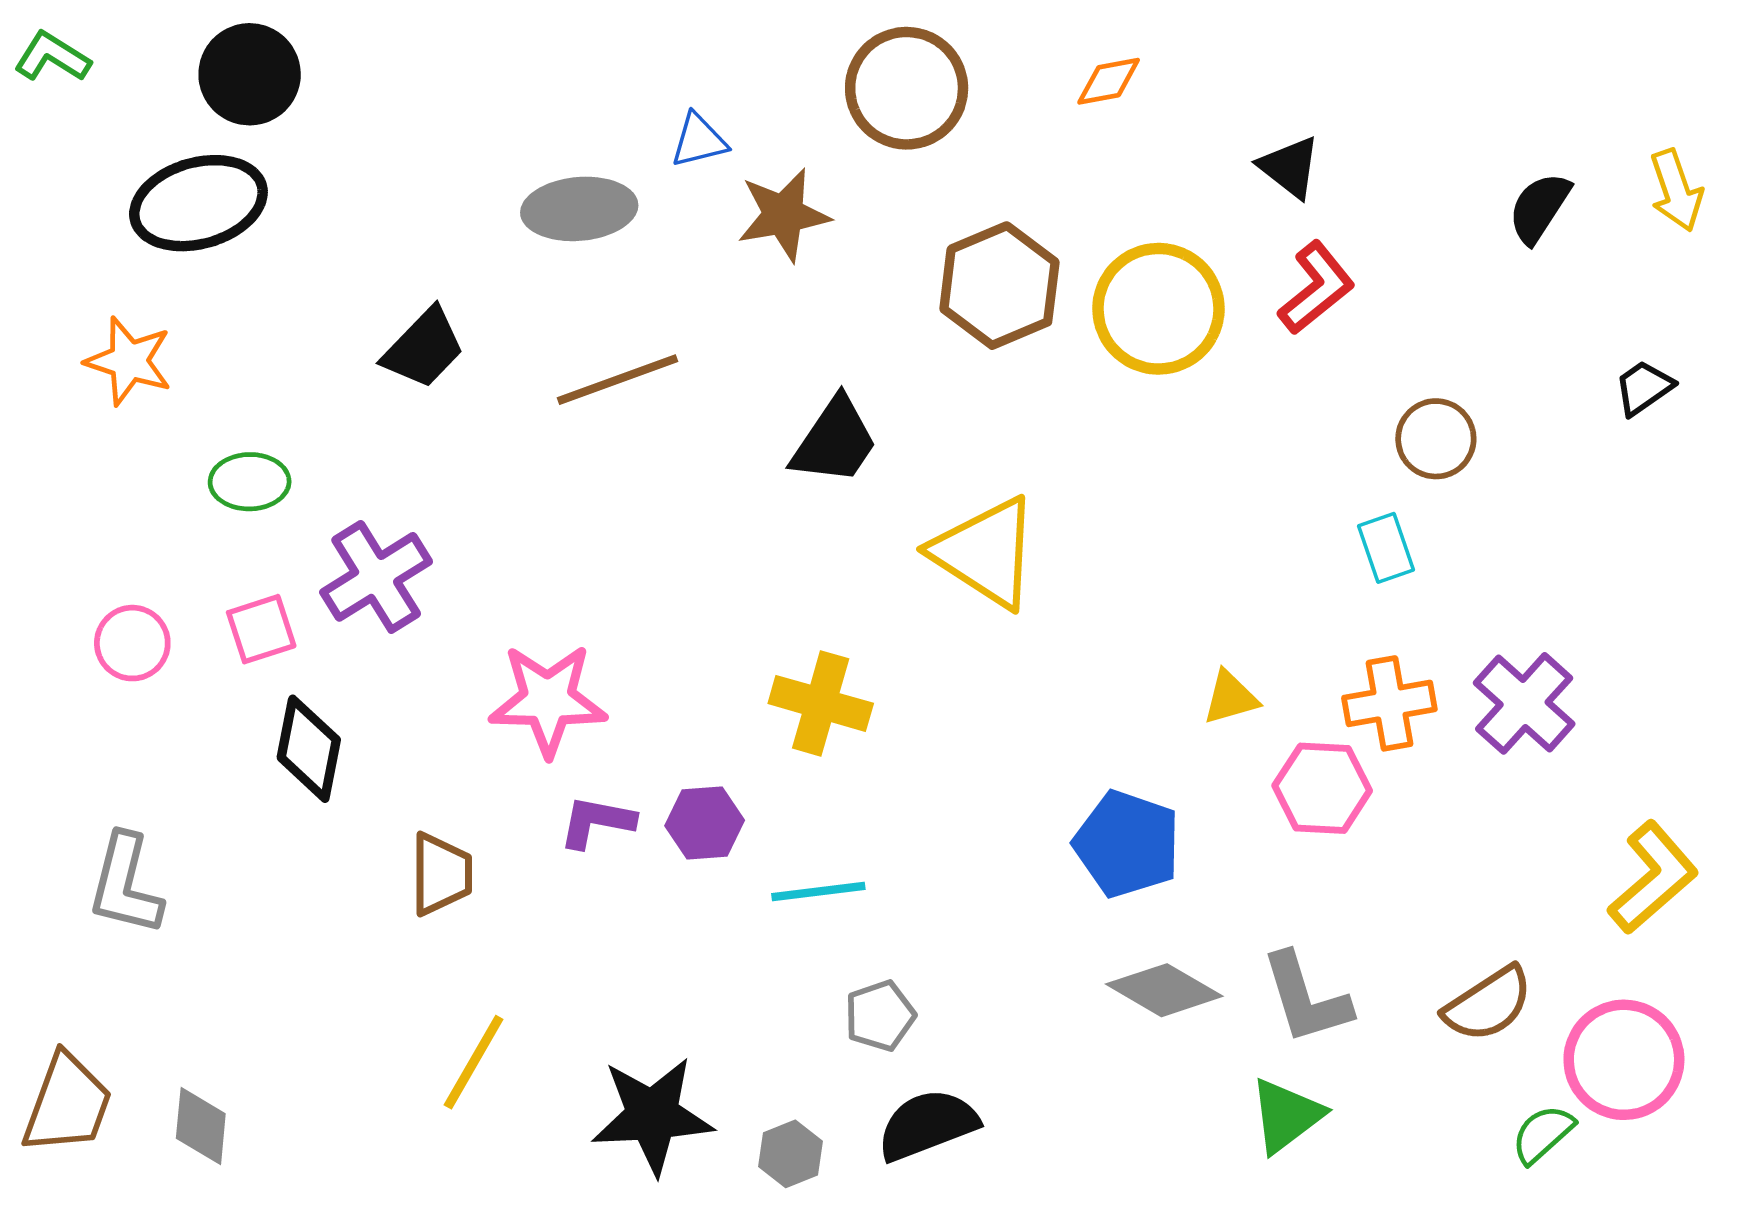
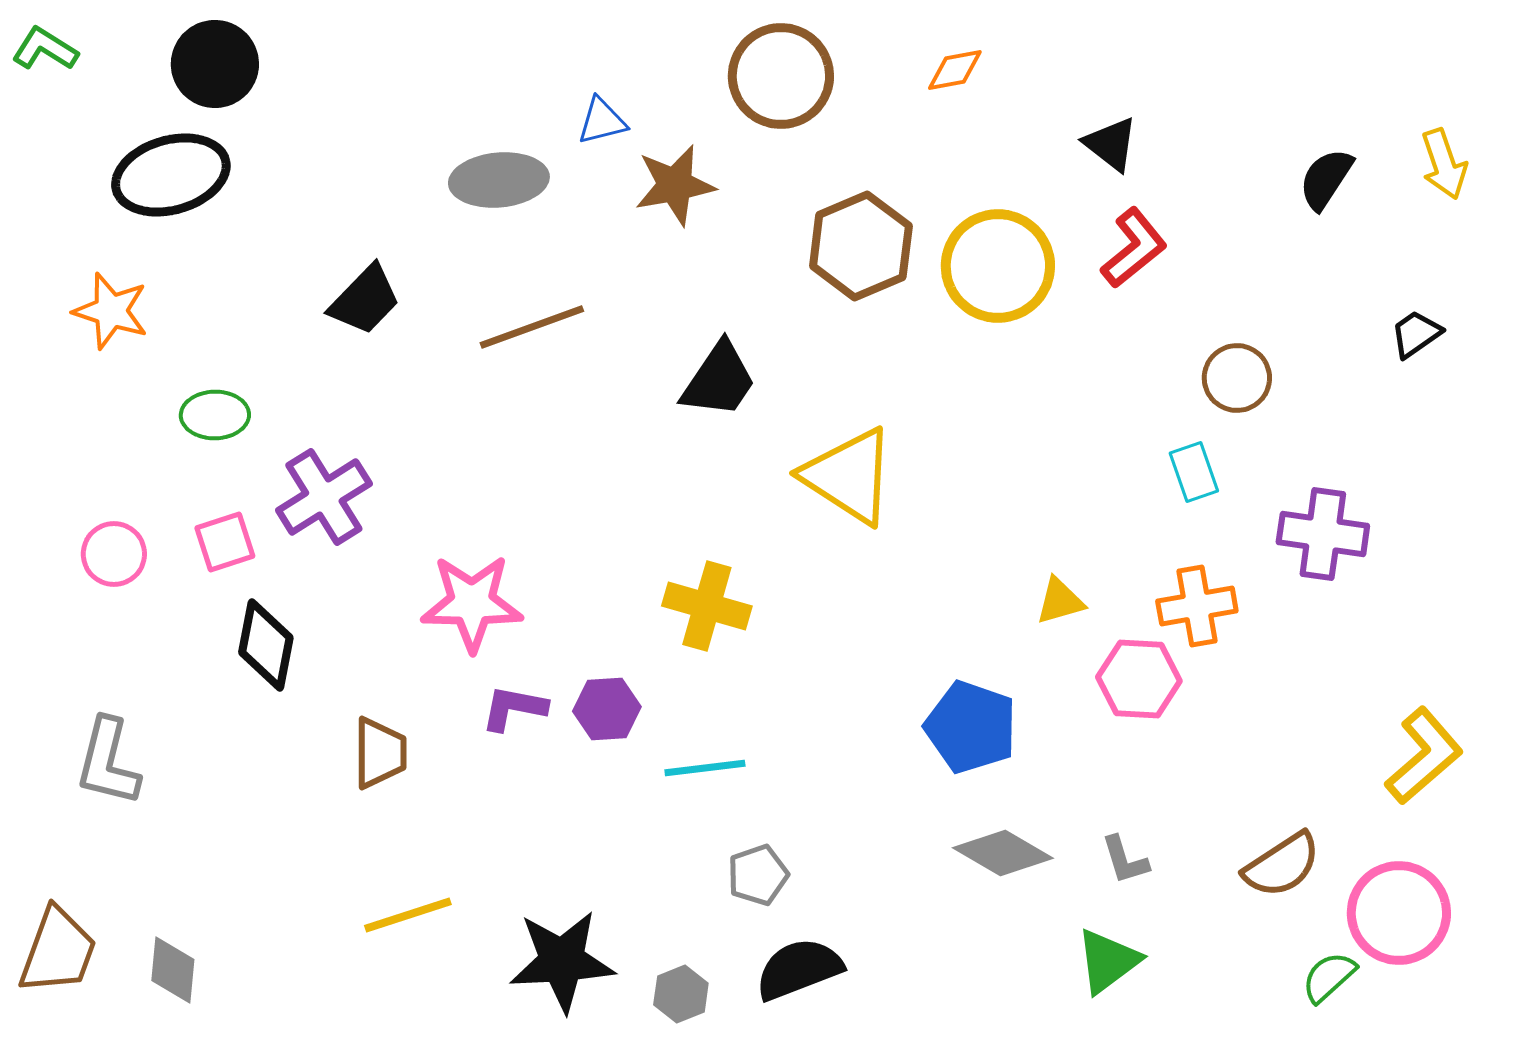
purple cross: (1524, 703) -> (1323, 534), moved, turned -34
gray L-shape: (1306, 998) -> (1125, 860), size x0.6
yellow line: (474, 1062) -> (408, 915), turned 42

